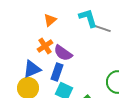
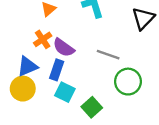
gray line: (101, 28) -> (108, 55), moved

